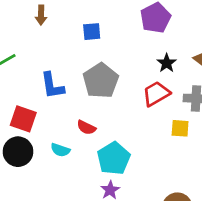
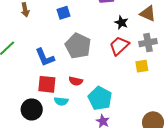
red square: (23, 119) -> (47, 84), moved

